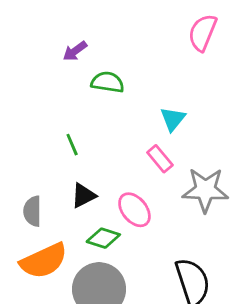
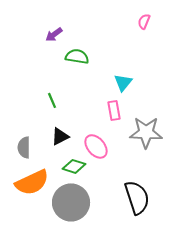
pink semicircle: (202, 33) -> (144, 21), size x0.6
pink rectangle: (160, 159) -> (114, 110), turned 30

